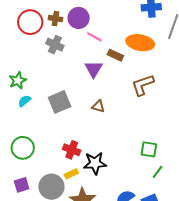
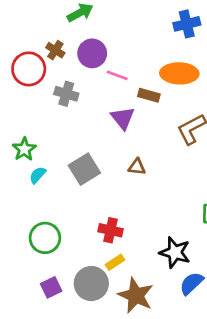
brown cross: (55, 19) -> (55, 50), moved, turned 32
black star: (95, 163) -> (175, 252), moved, turned 30

